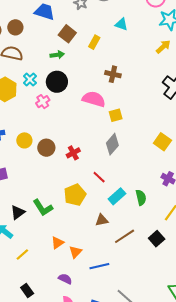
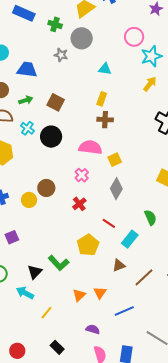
brown square: (67, 34) -> (56, 102), moved
yellow rectangle: (94, 42) -> (102, 99), moved
green arrow: (57, 55) -> (26, 100), moved
cyan cross: (30, 80) -> (27, 128), moved
pink cross: (43, 102) -> (82, 175), moved
brown circle: (46, 148) -> (46, 188), moved
green semicircle: (141, 197) -> (150, 218), moved
orange triangle: (75, 252) -> (100, 293), moved

